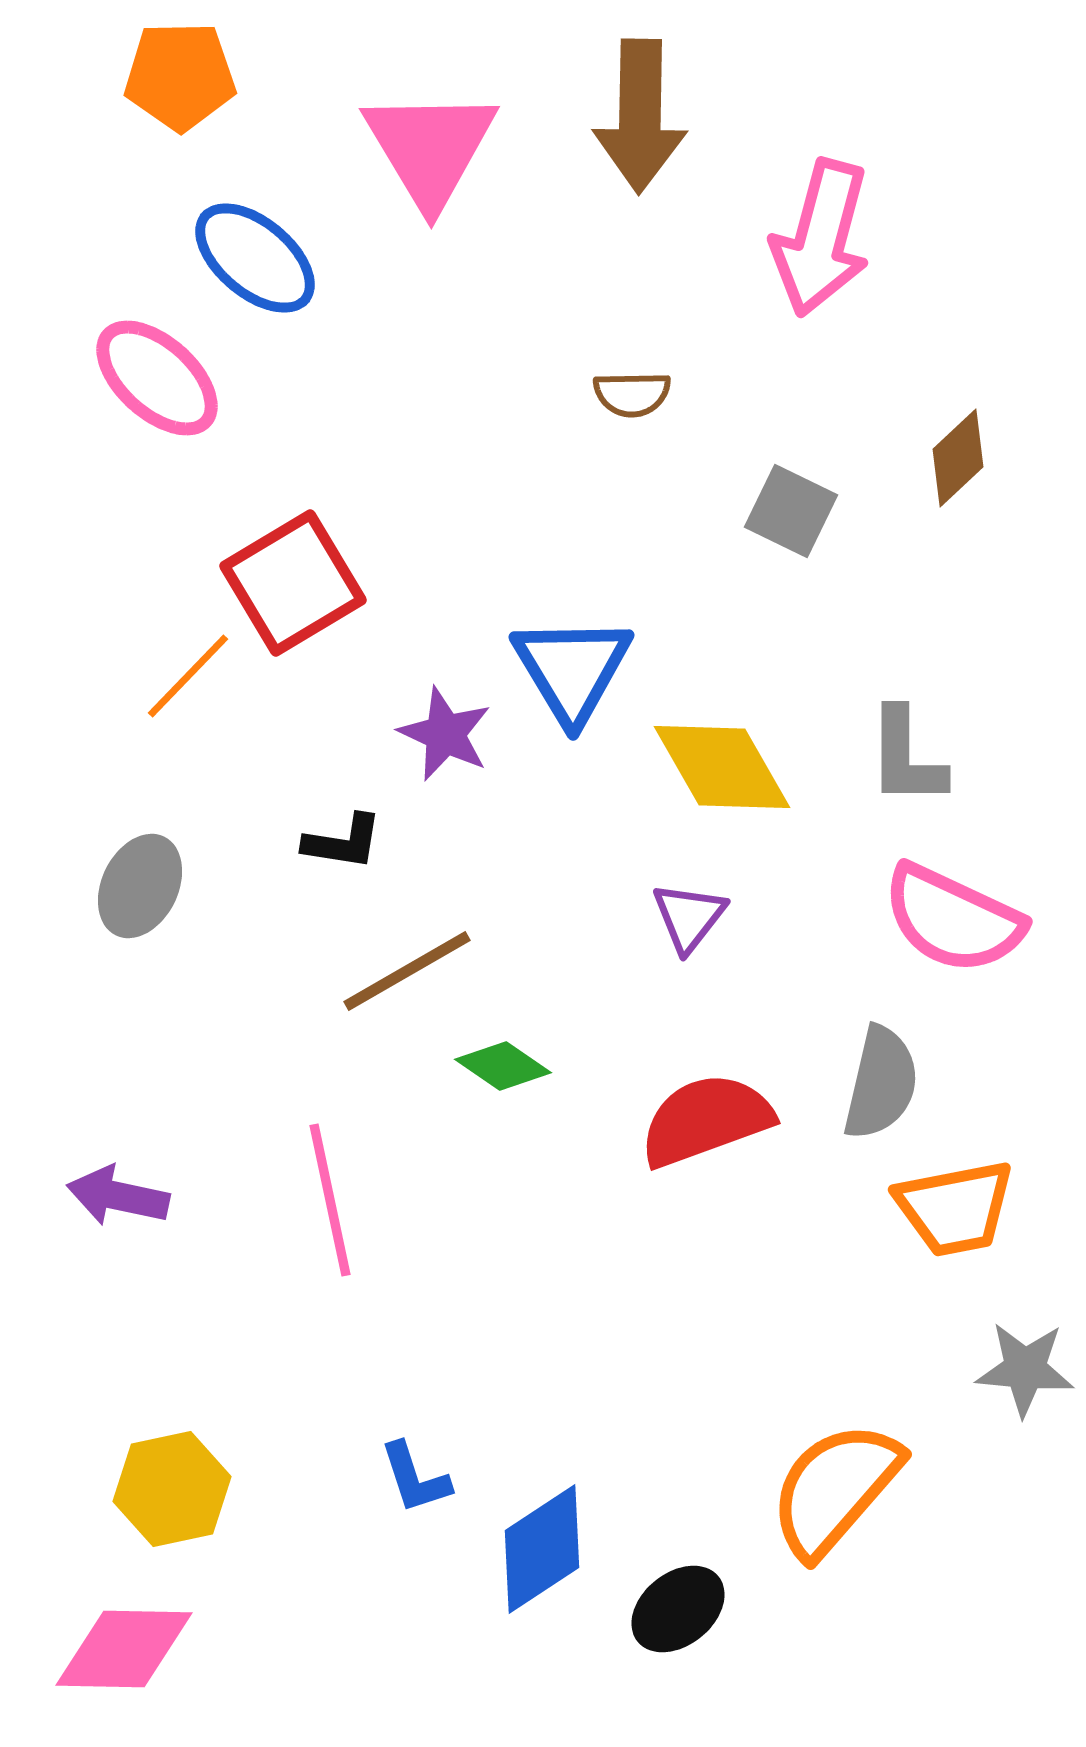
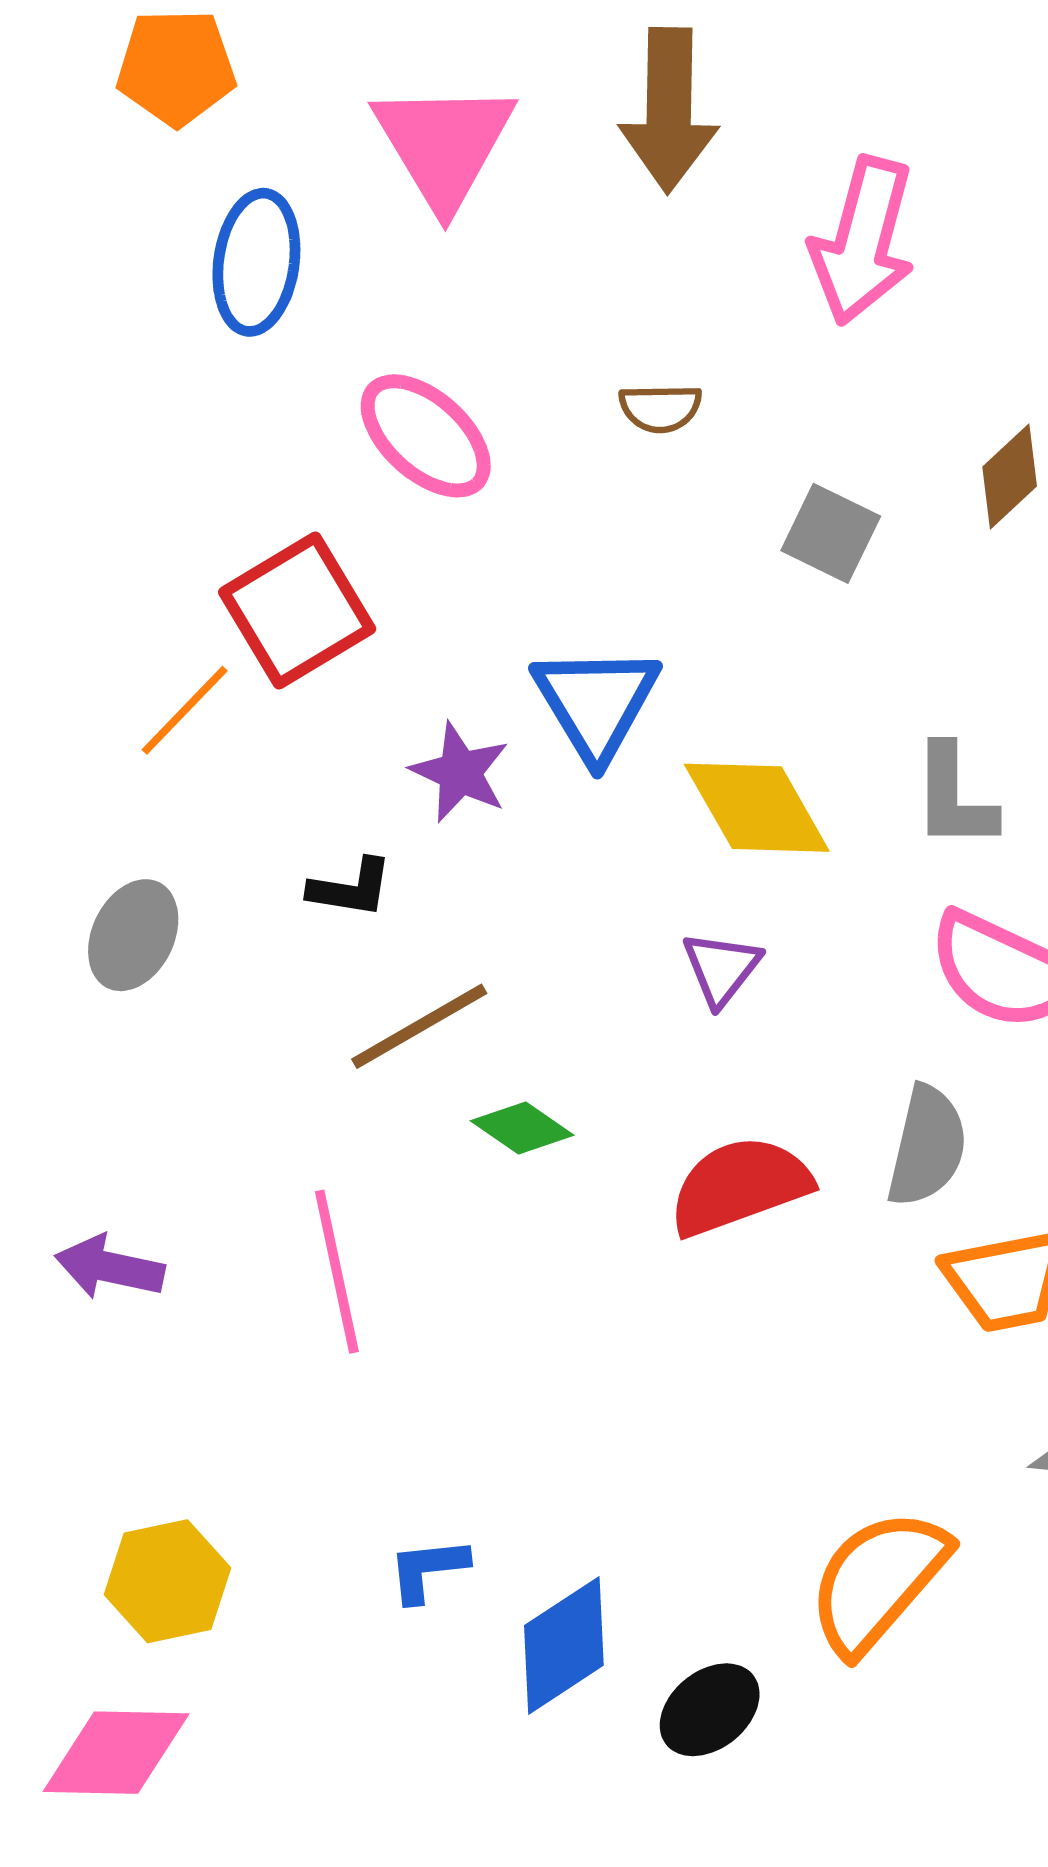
blue ellipse: (255, 258) -> (256, 262), turned 58
pink ellipse: (157, 378) -> (426, 436), moved
blue L-shape: (415, 1478) -> (428, 1569), turned 102

